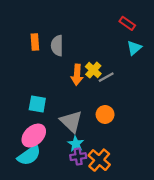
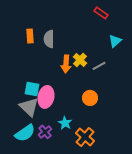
red rectangle: (127, 23) -> (101, 13), moved
gray line: (106, 77) -> (99, 66), moved
gray triangle: (71, 121) -> (29, 107), moved
pink ellipse: (34, 136) -> (46, 97), moved, turned -35
purple cross: (78, 157) -> (45, 132), moved, turned -32

